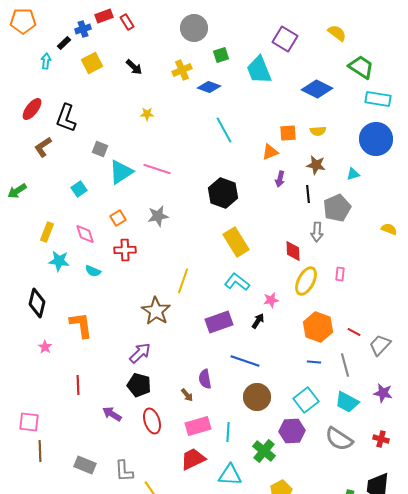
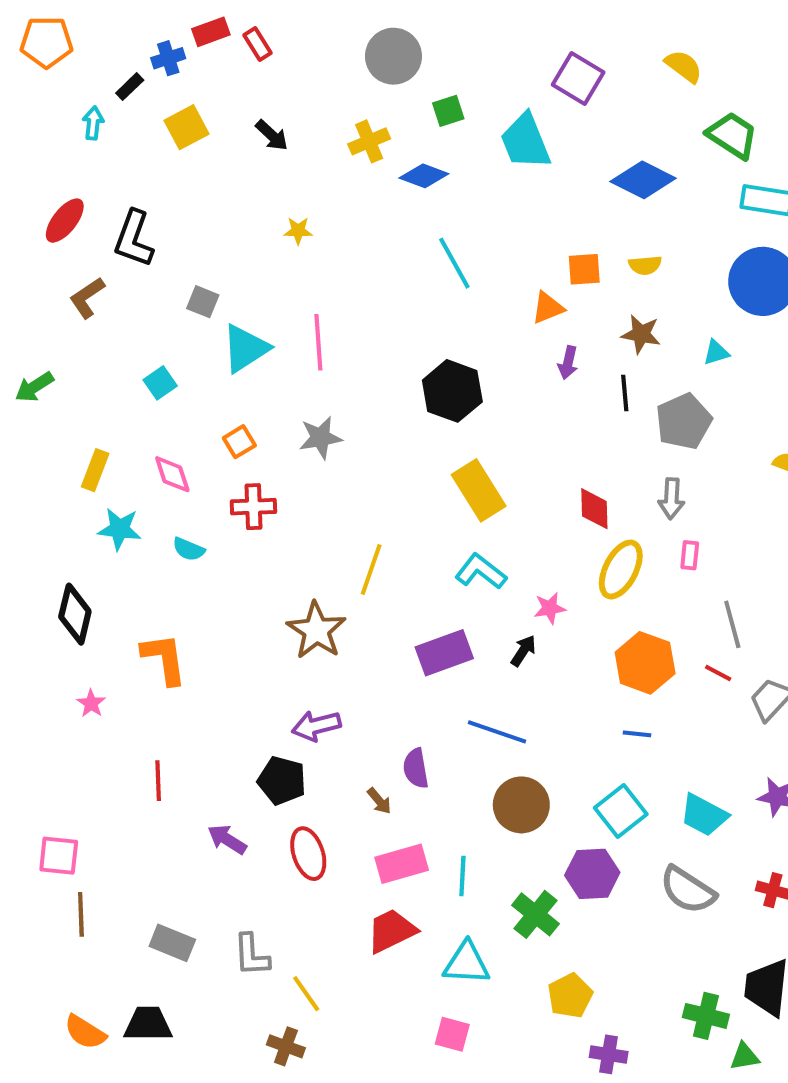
pink line: (157, 169) -> (318, 342), turned 68
gray arrow: (317, 232) -> (671, 499), moved
purple arrow: (140, 353) -> (316, 726), moved, turned -150
gray line: (345, 365) -> (732, 624), moved

